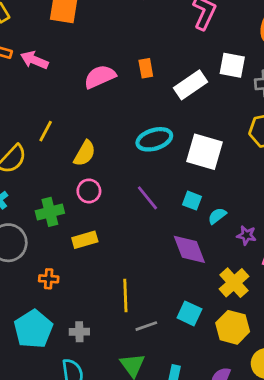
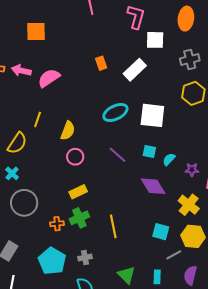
white square: (232, 65) -> (155, 40), moved
pink semicircle: (100, 77) -> (49, 78), moved
green cross: (50, 212) -> (79, 218), moved
gray line: (146, 326) -> (174, 255), moved

